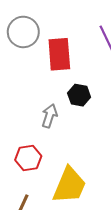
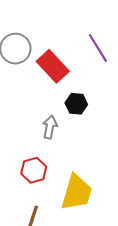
red rectangle: (59, 54) -> (53, 66), turned -32

